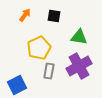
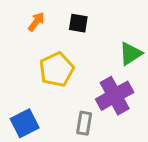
green triangle: (79, 37) -> (131, 54), moved, turned -42
gray rectangle: (49, 71) -> (84, 123), moved

